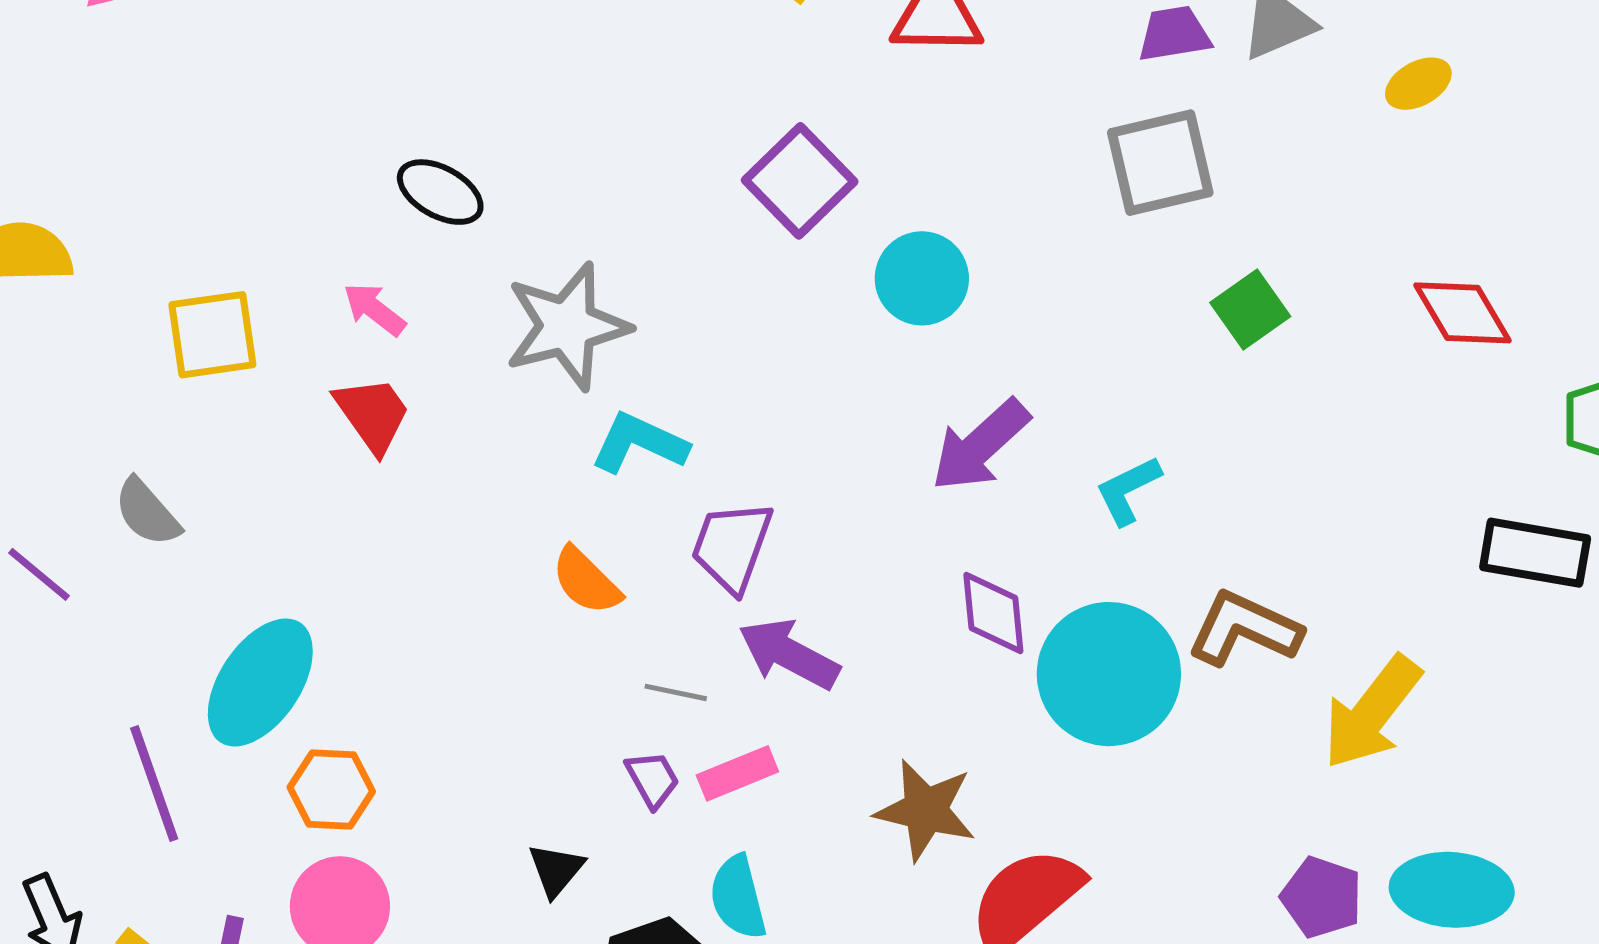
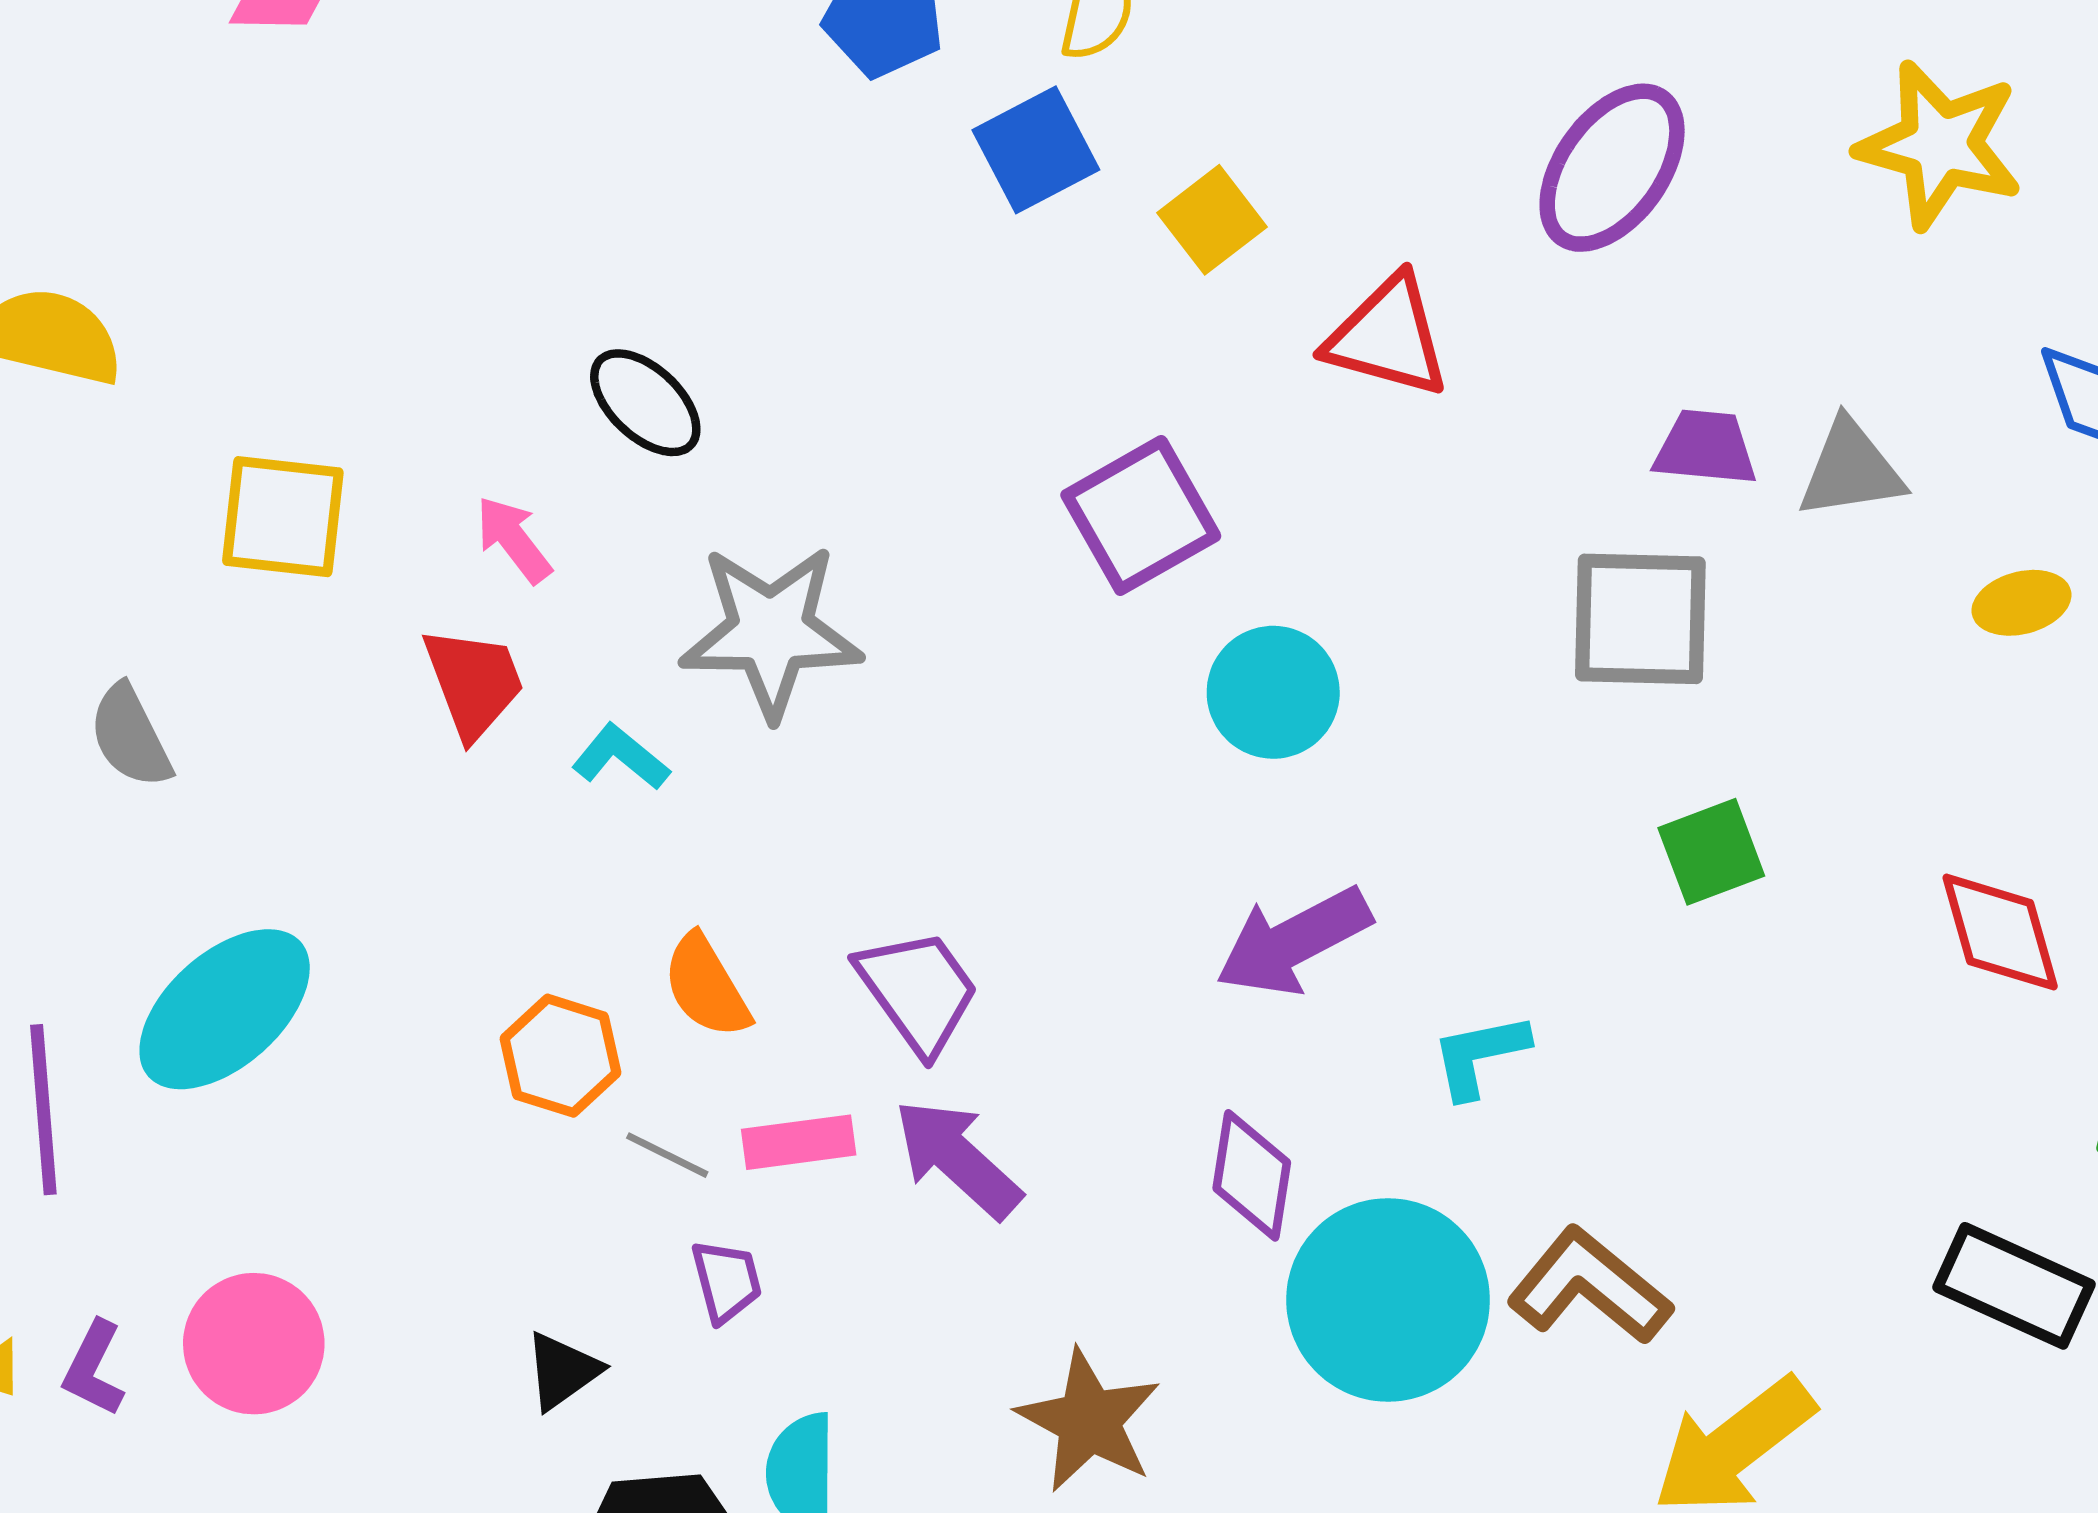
cyan L-shape: (639, 443) -> (621, 757), moved, size x0.7
purple trapezoid: (732, 546) -> (918, 991), turned 110
gray line: (676, 692) -> (667, 1155), moved
pink rectangle: (737, 773) -> (799, 1142), moved
orange hexagon: (331, 789) -> (561, 1056), moved

